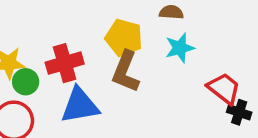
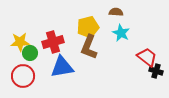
yellow pentagon: (124, 38) -> (88, 27), turned -30
cyan star: (180, 48) -> (121, 33), turned -30

